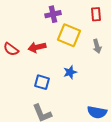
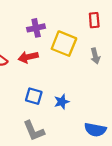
purple cross: (53, 14) -> (36, 28), moved
blue star: (70, 72) -> (62, 102), moved

